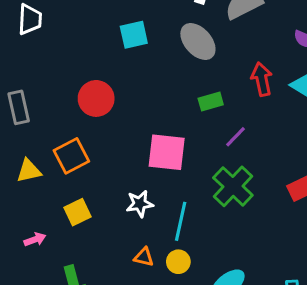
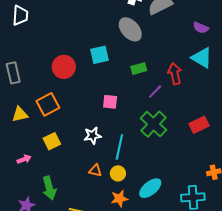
cyan square: (134, 35) -> (99, 55), moved
red arrow: (262, 79) -> (175, 74), moved
pink square: (167, 152) -> (110, 102), size x0.6

